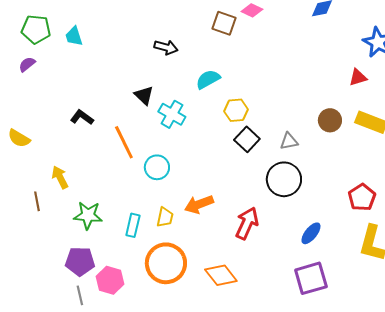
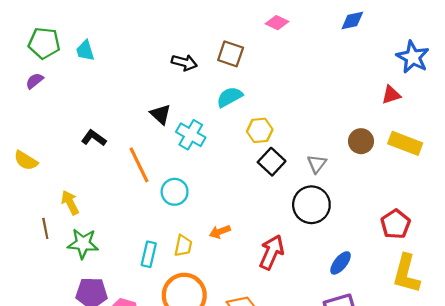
brown square: (224, 23) -> (231, 54), moved
gray triangle: (289, 141) -> (317, 164), turned -42
orange arrow: (199, 204) -> (220, 232), size x0.7
green star: (88, 215) -> (83, 244), moved

